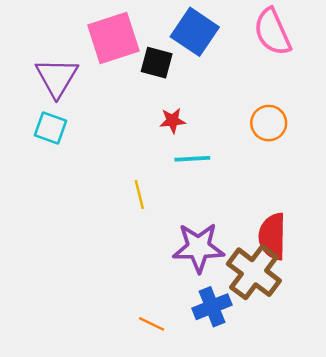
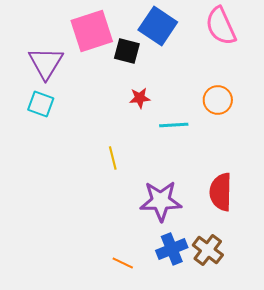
cyan line: (192, 159) -> (174, 125), moved
brown cross: (254, 272) -> (208, 250), moved, size x0.7

